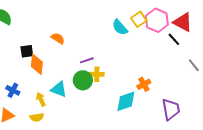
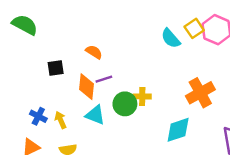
purple line: (87, 60) -> (104, 79), moved
orange diamond: (37, 64) -> (87, 87), moved
orange cross: (144, 84) -> (200, 93), moved, size x1.6
yellow arrow: (41, 99) -> (61, 120), moved

